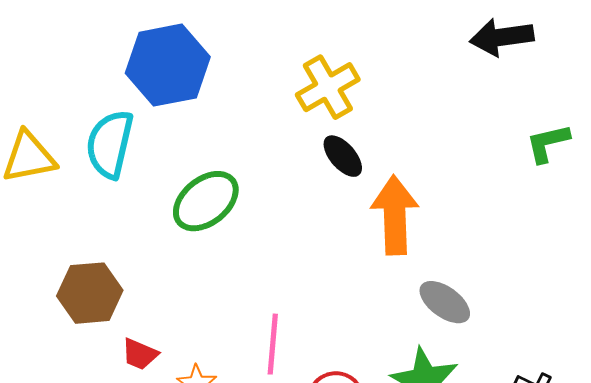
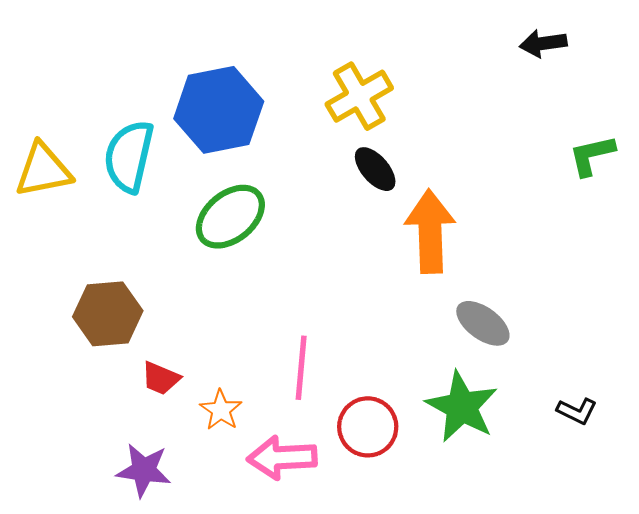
black arrow: (502, 37) -> (543, 43), size x0.7
blue hexagon: (168, 65) -> (219, 110), moved

